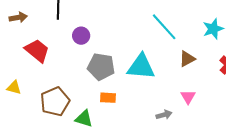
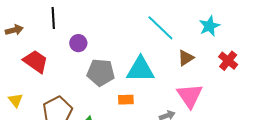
yellow triangle: (14, 87) -> (16, 100), turned 42
pink triangle: (188, 97) -> (190, 96), size x1.8
orange rectangle: (108, 98) -> (126, 100), moved

